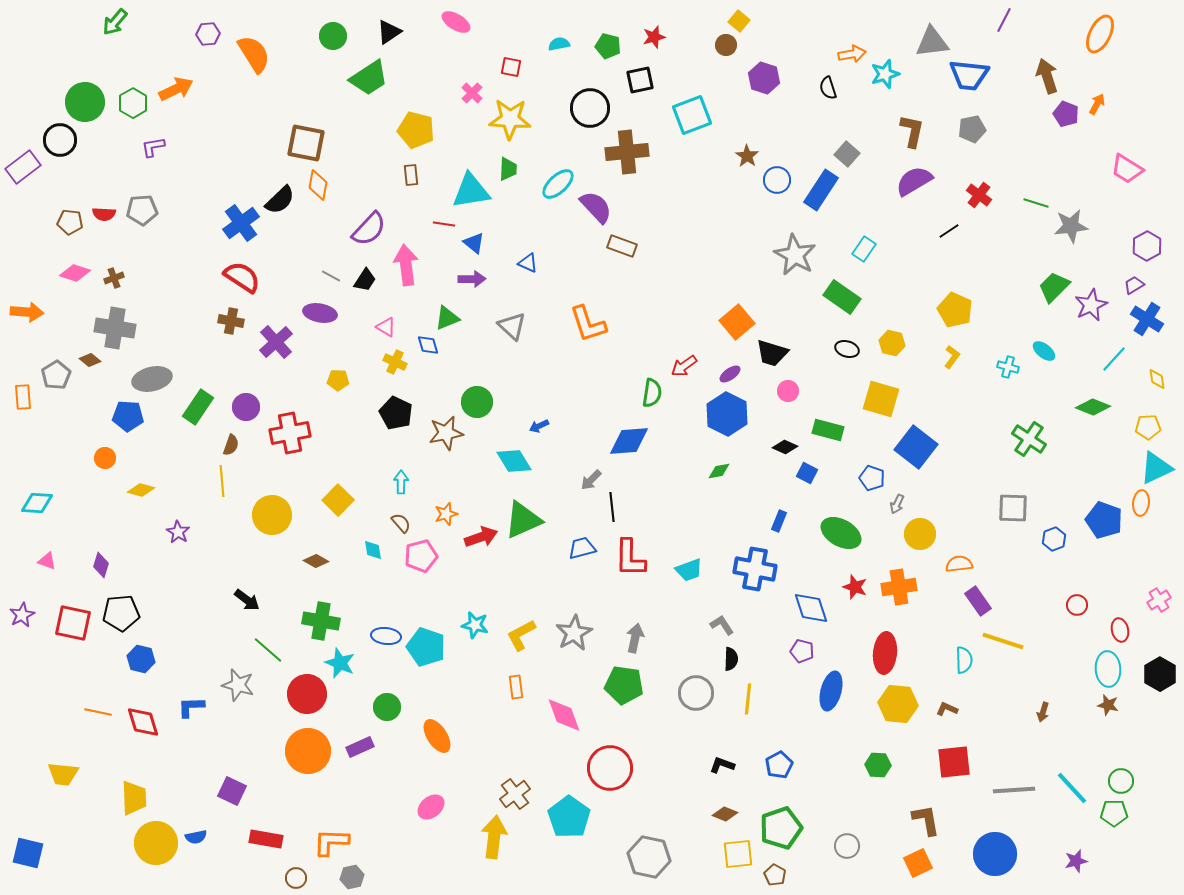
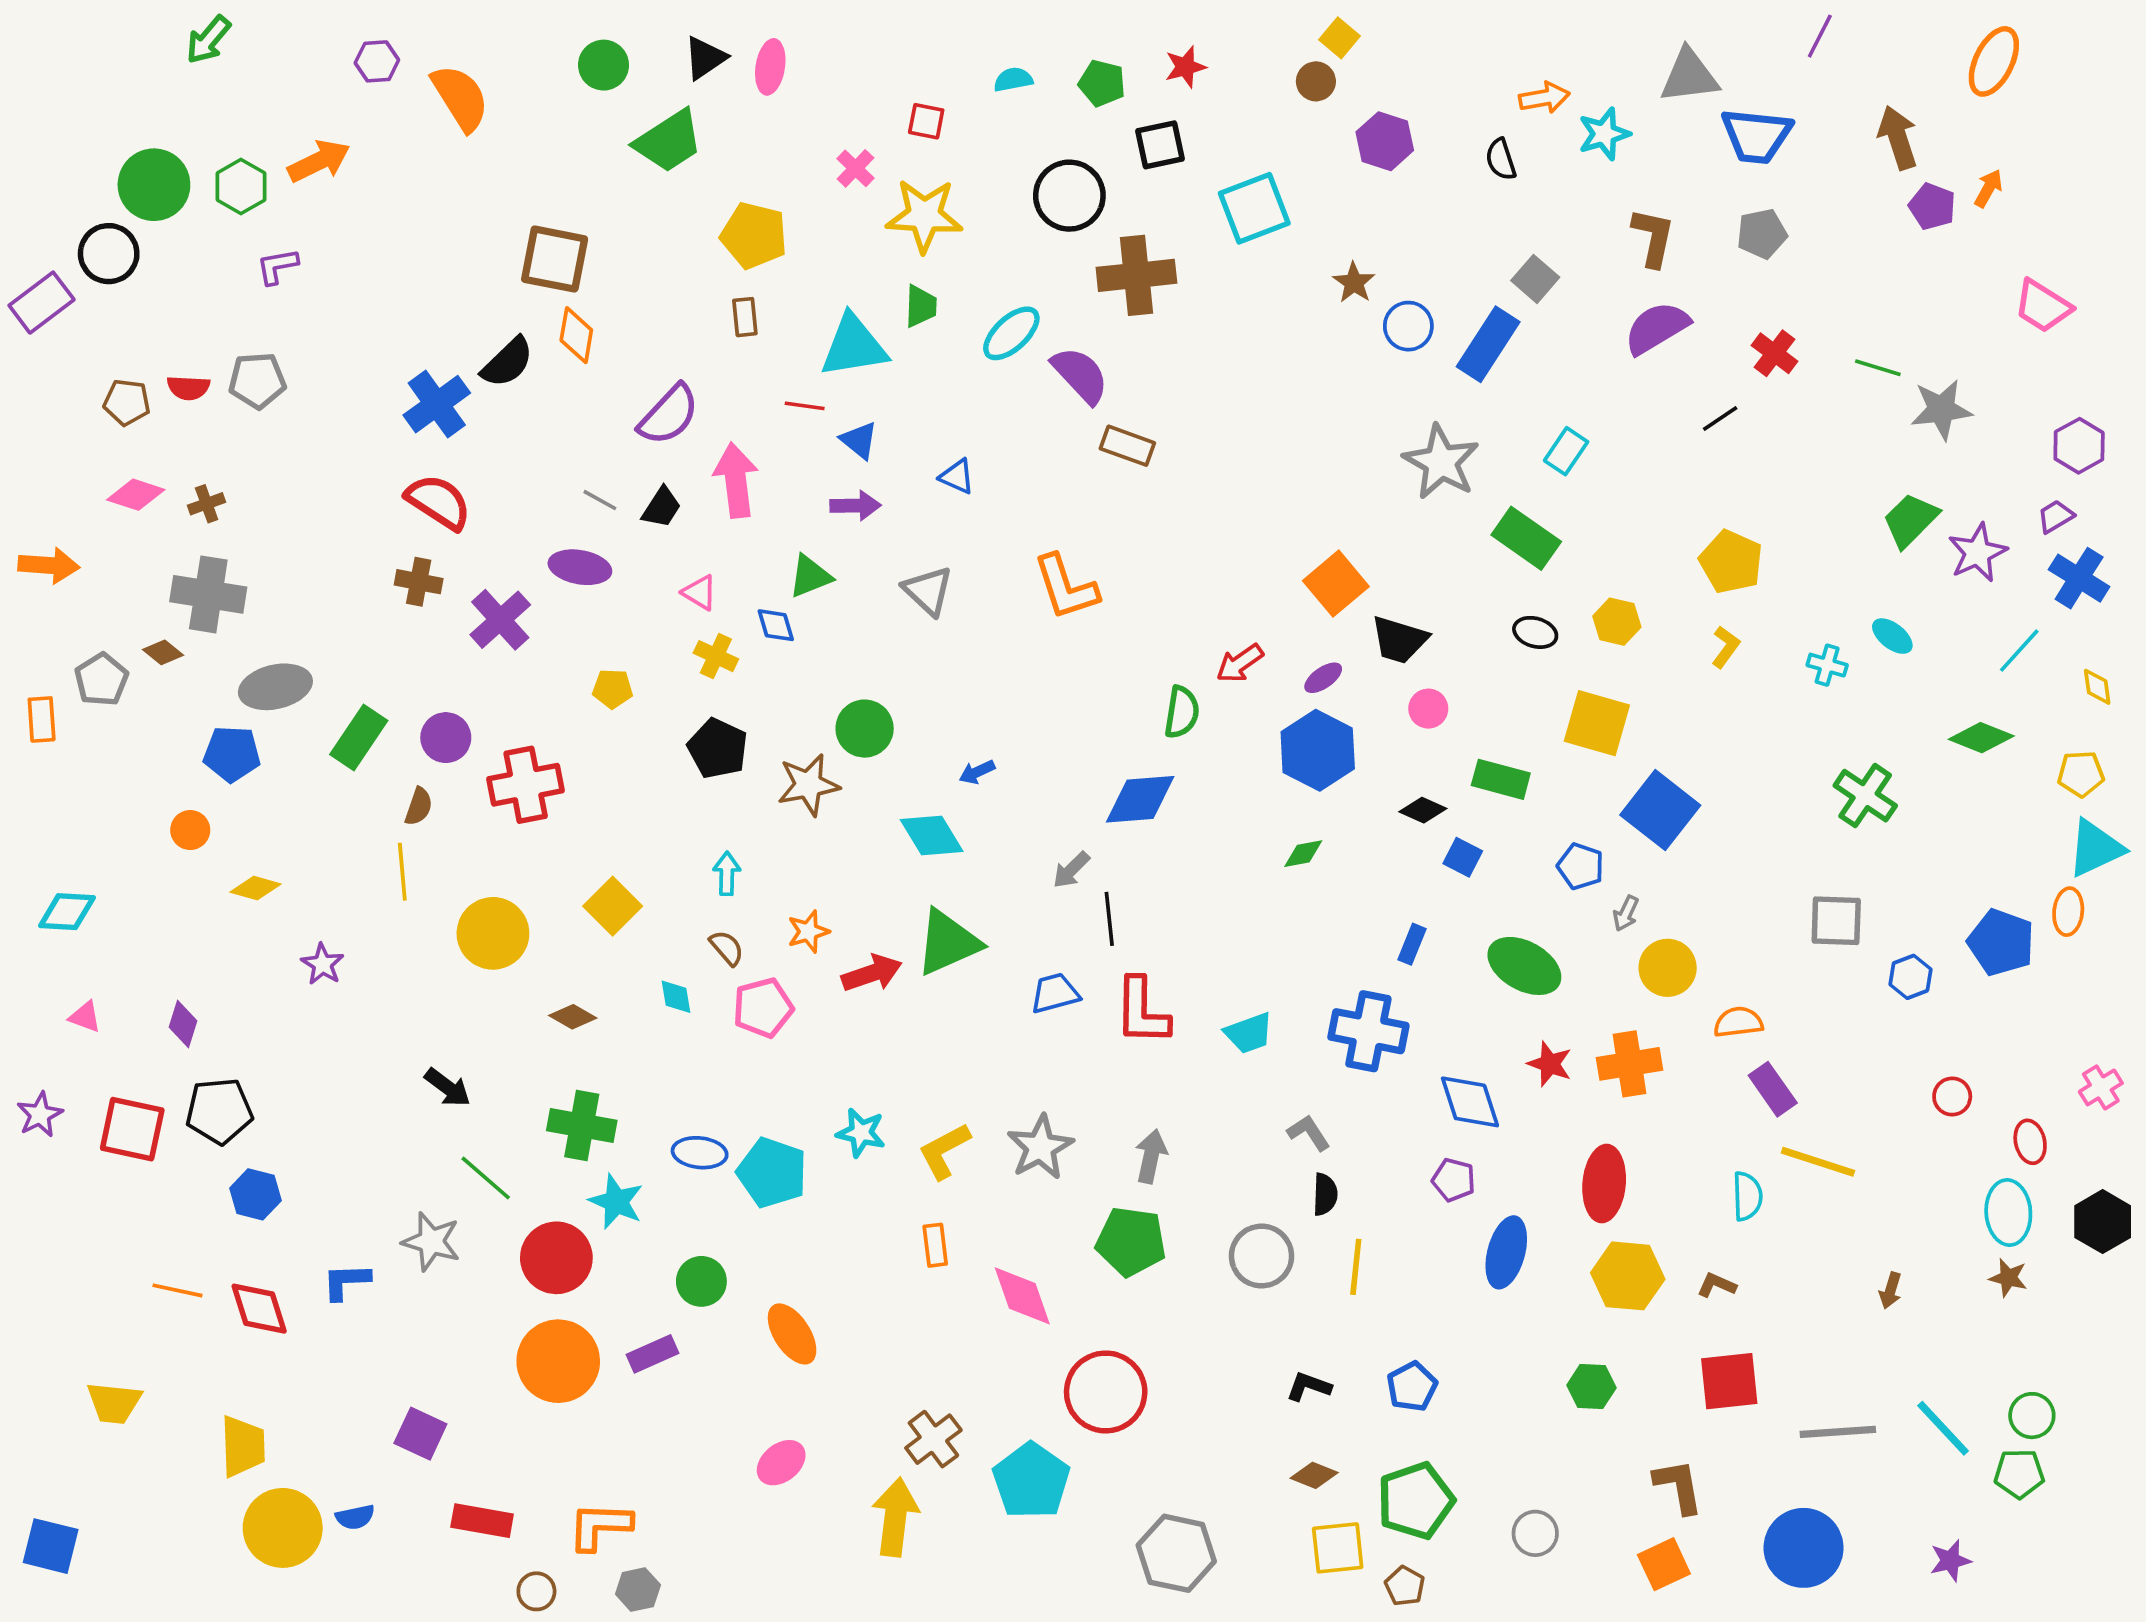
pink ellipse: (456, 22) -> (770, 67), moved, turned 68

